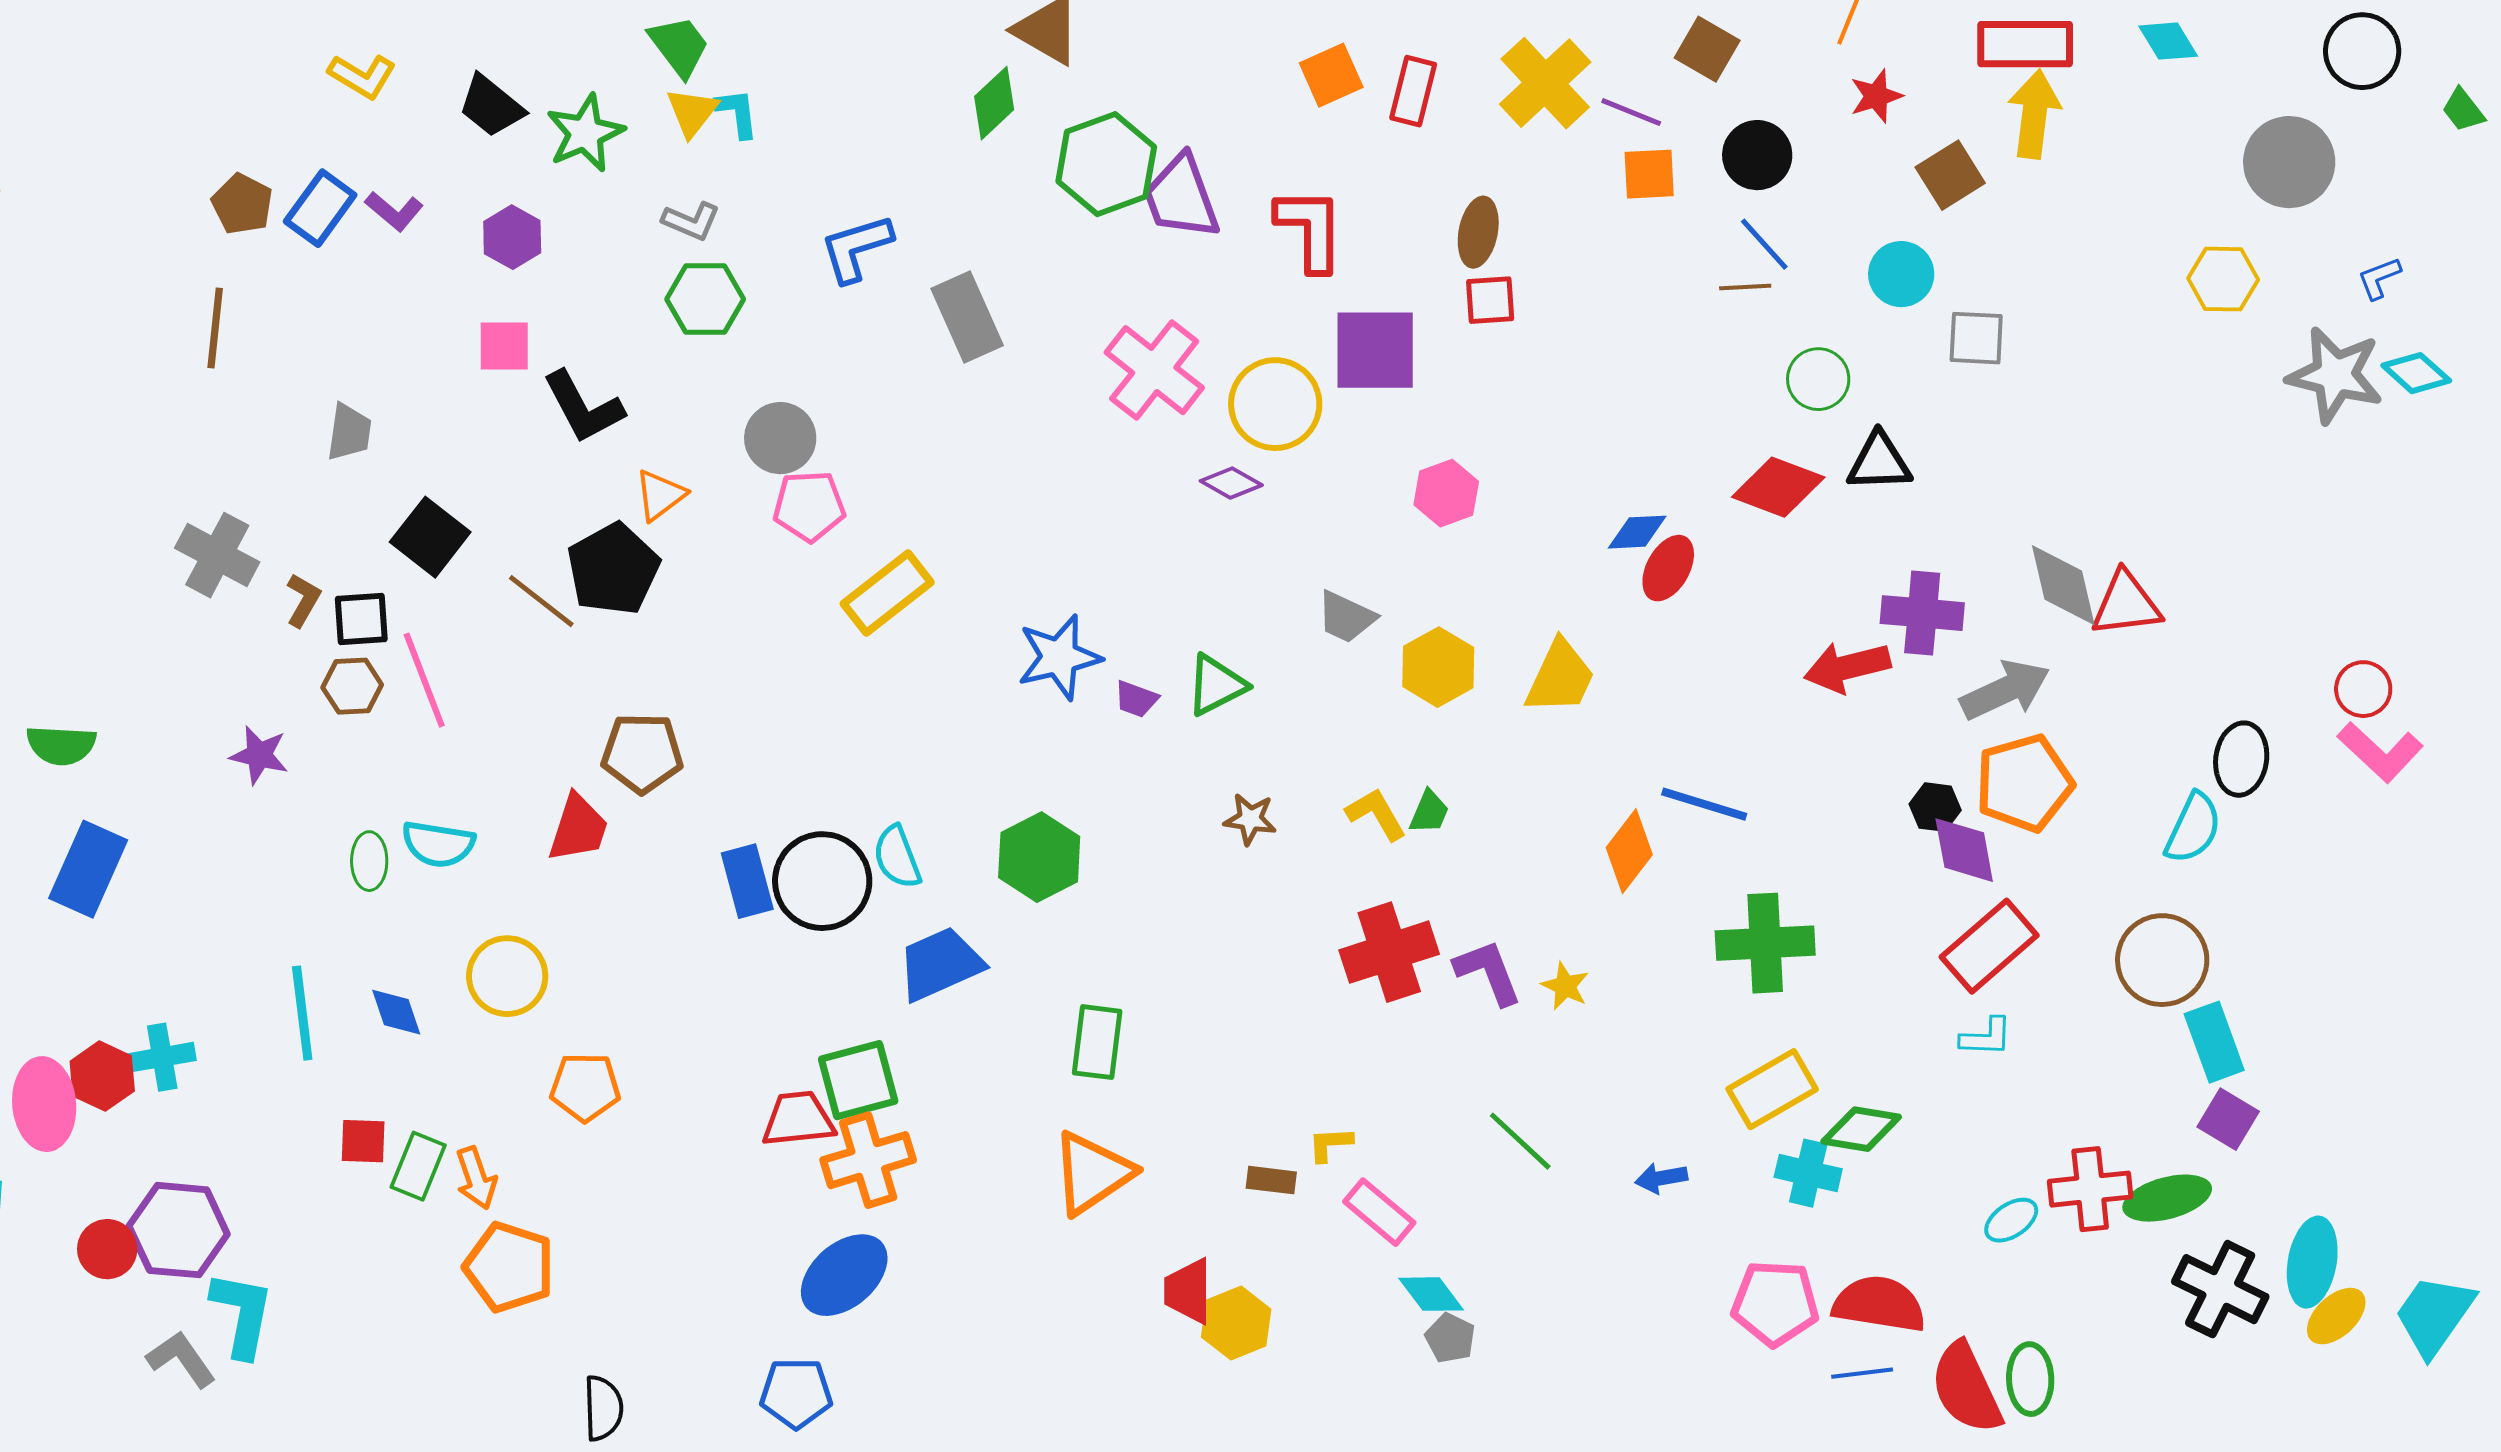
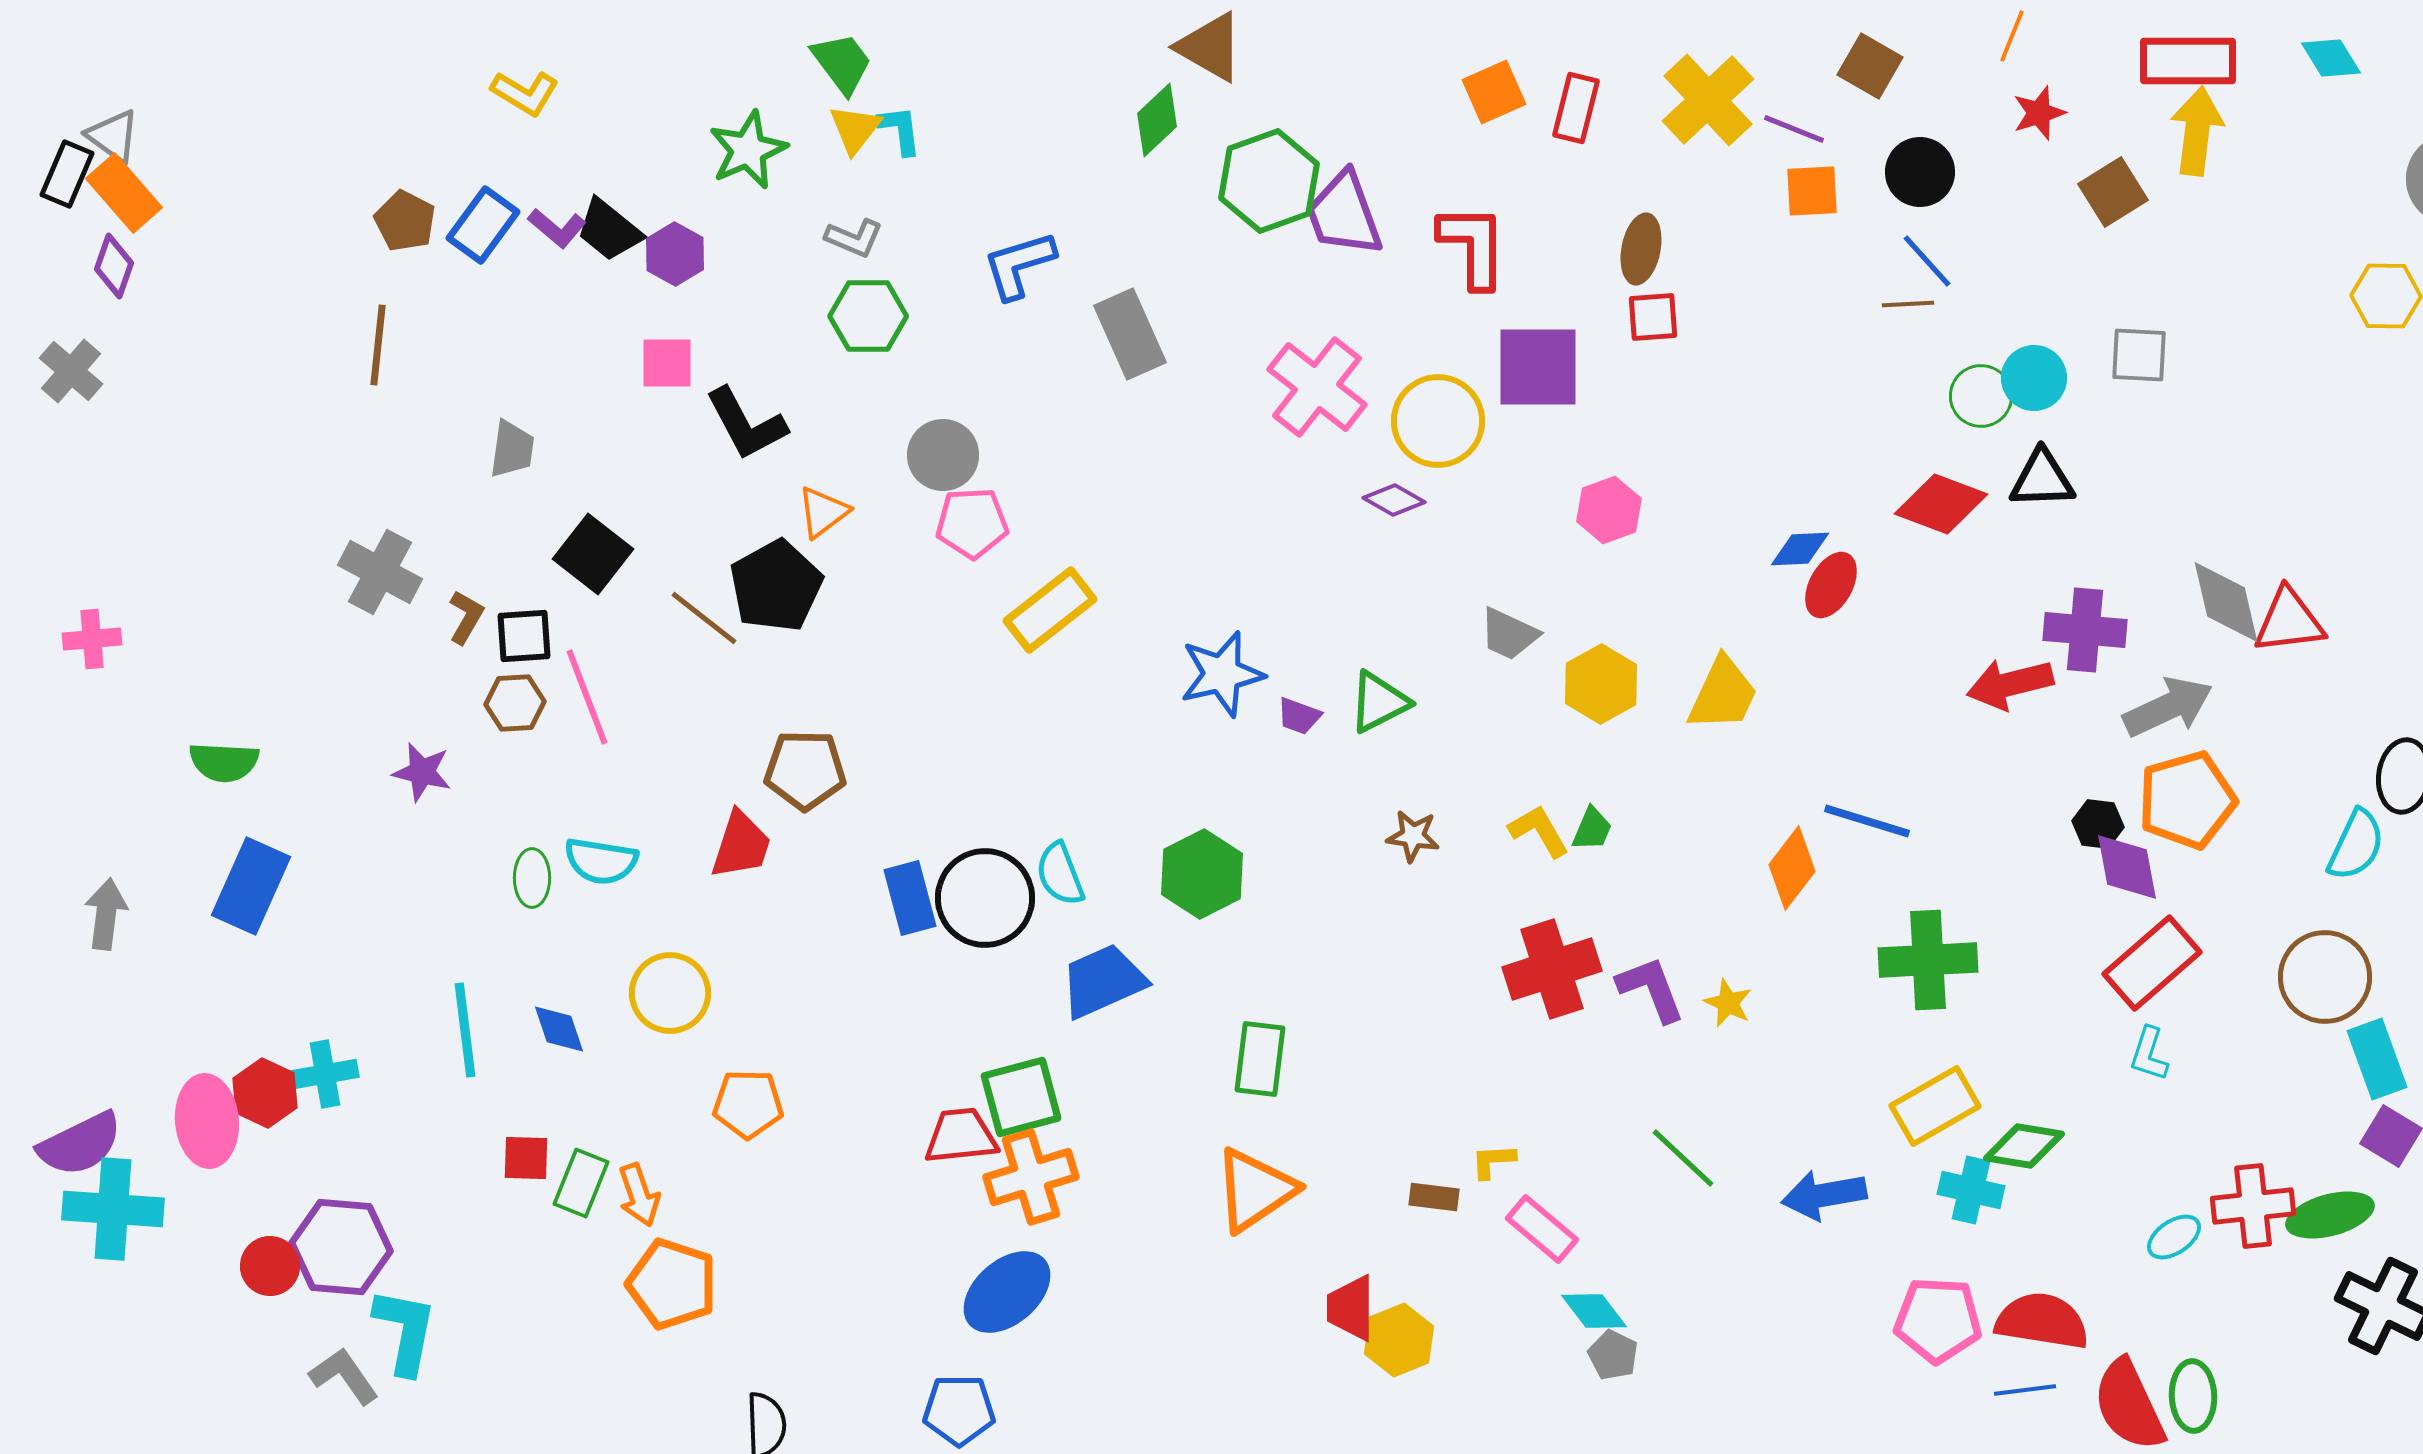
black trapezoid: (491, 106) -> (609, 230), moved
cyan circle: (1901, 274) -> (2034, 378), moved
cyan L-shape: (1986, 1037) -> (2149, 1054), turned 106
blue arrow: (1661, 1178) -> (1824, 1195), size x1.6

